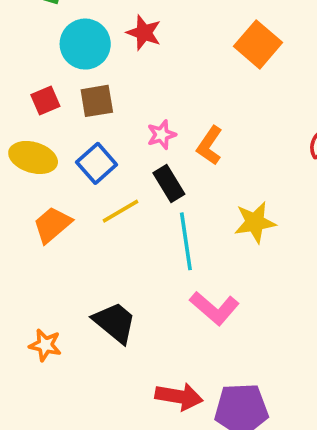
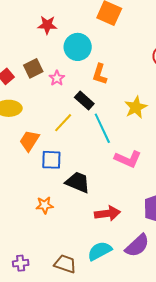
cyan circle: (85, 44) -> (78, 47), moved
pink star: (162, 135) -> (57, 78), moved
blue square: (97, 163) -> (51, 160), moved, turned -30
red arrow: (179, 397) -> (107, 213), moved

